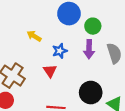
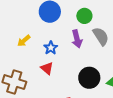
green circle: (93, 26) -> (84, 16), moved
yellow arrow: (34, 36) -> (24, 41), turned -56

